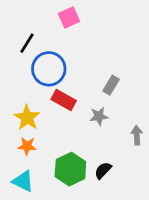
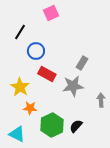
blue circle: (49, 69) -> (36, 51), size x0.7
gray star: (99, 116) -> (73, 86), size x1.5
orange star: (27, 146) -> (30, 108), moved

